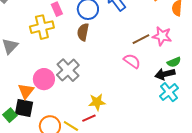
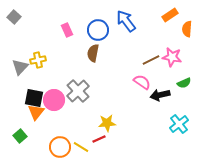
yellow cross: (42, 27) -> (38, 60), moved, size x0.7
black arrow: (165, 74) -> (160, 95), moved
cyan cross: (169, 92) -> (179, 124), moved
black square: (24, 108) -> (34, 98), moved

